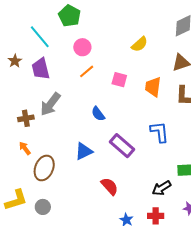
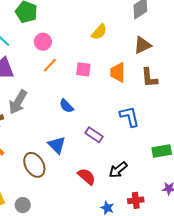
purple rectangle: (122, 146) -> (94, 135), size x0.7
blue triangle: (84, 151) -> (57, 145), turned -42
brown ellipse: (44, 168) -> (34, 165), moved, turned -45
black arrow: (162, 188) -> (118, 170), moved

